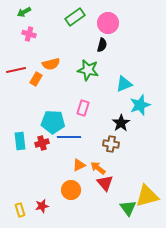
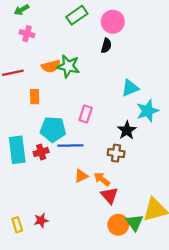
green star: (88, 70) -> (68, 66), moved
orange rectangle: (36, 79) -> (35, 97), moved, turned -32
cyan rectangle: (20, 141) -> (17, 150), size x1.4
orange circle: (71, 190) -> (118, 225), moved

